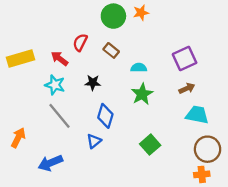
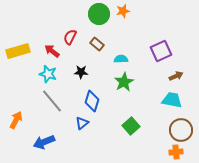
brown arrow: (187, 88) -> (176, 76), moved

